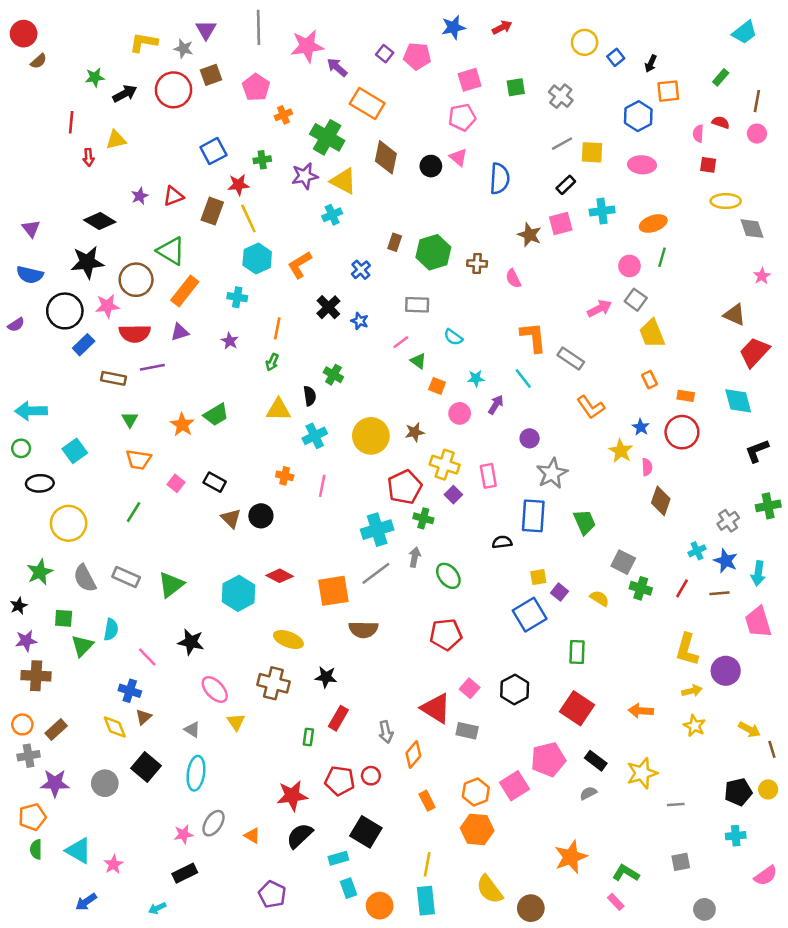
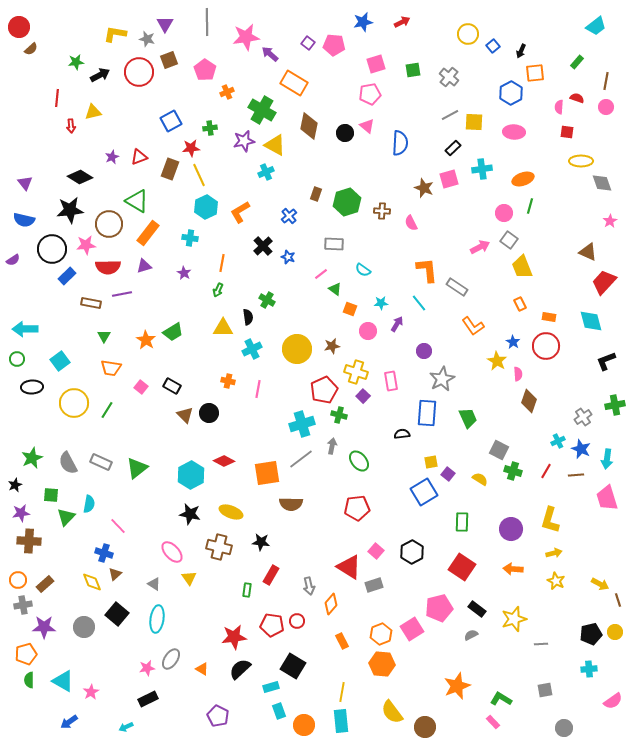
yellow circle: (69, 523) -> (74, 403), moved
black star: (191, 642) -> (190, 514), moved
purple circle: (726, 671) -> (511, 529), moved
gray rectangle: (467, 731) -> (374, 585), turned -30

